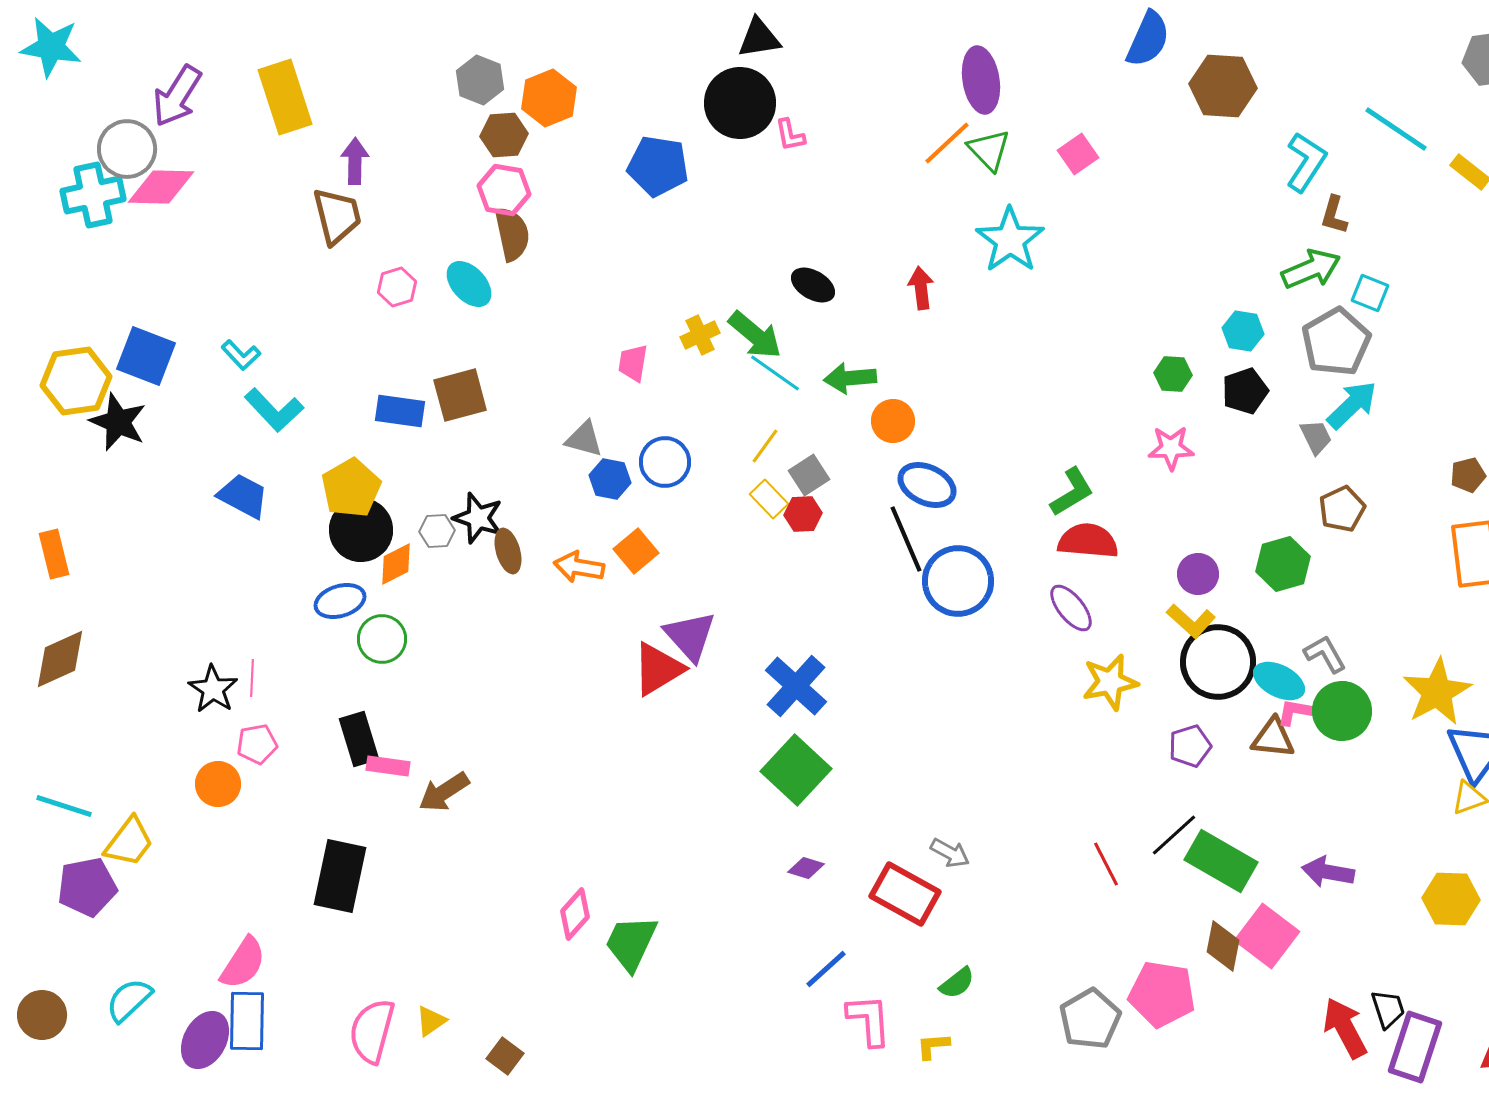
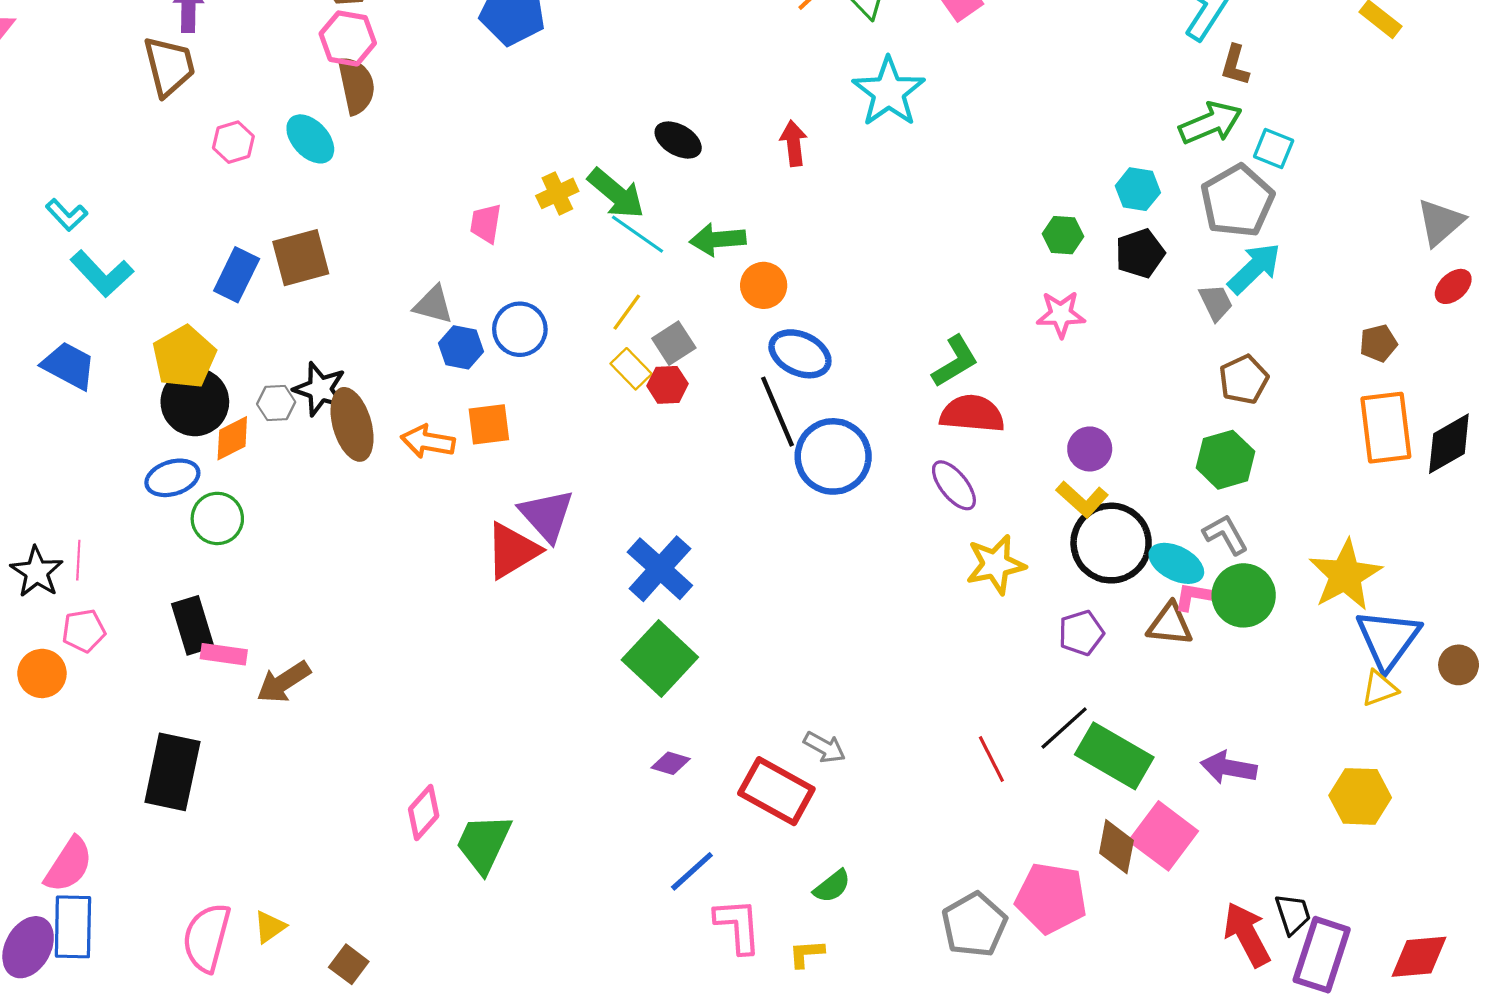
blue rectangle: (400, 411) -> (237, 275), turned -72
brown ellipse: (508, 551) -> (352, 424), size x1.5
orange square: (636, 551) -> (489, 424), turned 33
green hexagon: (1283, 564) -> (1225, 460), moved

